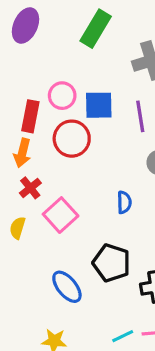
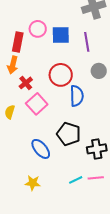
red circle: (72, 139) -> (61, 75), moved
red cross: (30, 188) -> (26, 83), moved
blue semicircle: (124, 202) -> (77, 96), size x1.5

